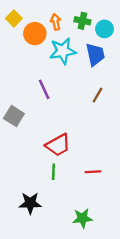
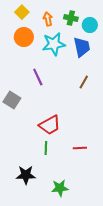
yellow square: (14, 18) -> (22, 12), moved
orange circle: (35, 34) -> (24, 37), moved
green star: (82, 218) -> (60, 188), moved

